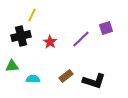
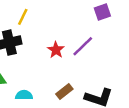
purple square: (106, 28) -> (102, 12), moved
red star: (50, 42) -> (56, 50), moved

